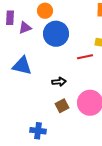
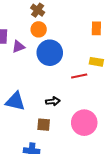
blue triangle: (22, 66) -> (15, 101), moved
brown square: (62, 106) -> (44, 125), moved, turned 32

